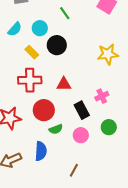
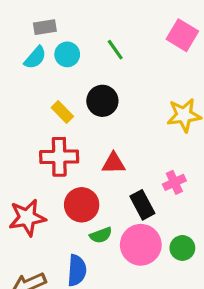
cyan circle: (40, 28) -> (67, 54), moved
cyan semicircle: (15, 29) -> (35, 58), moved
green circle: (109, 127) -> (182, 248), moved
pink circle: (81, 135) -> (141, 245), size x1.6

